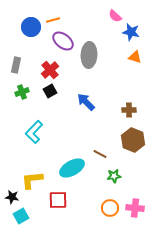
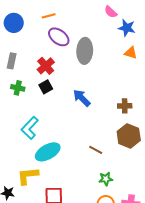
blue circle: (31, 27) -> (14, 23), moved
green cross: (22, 92) -> (18, 88), turned 32
cyan ellipse: (72, 168) -> (48, 152), moved
green star: (114, 176) -> (106, 179), moved

